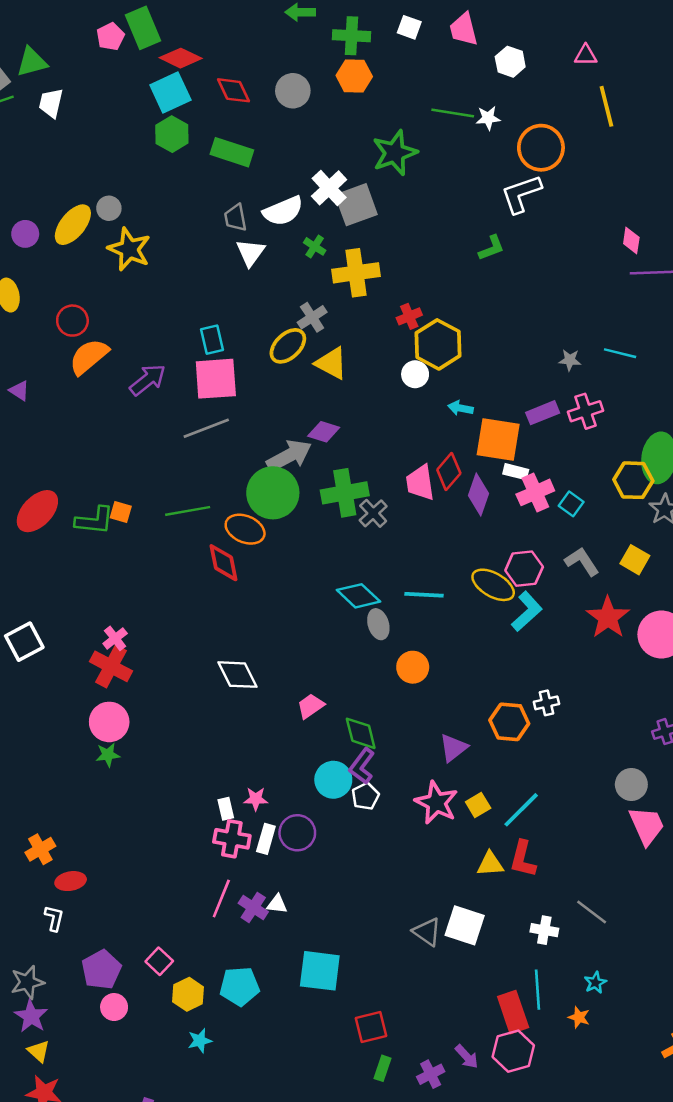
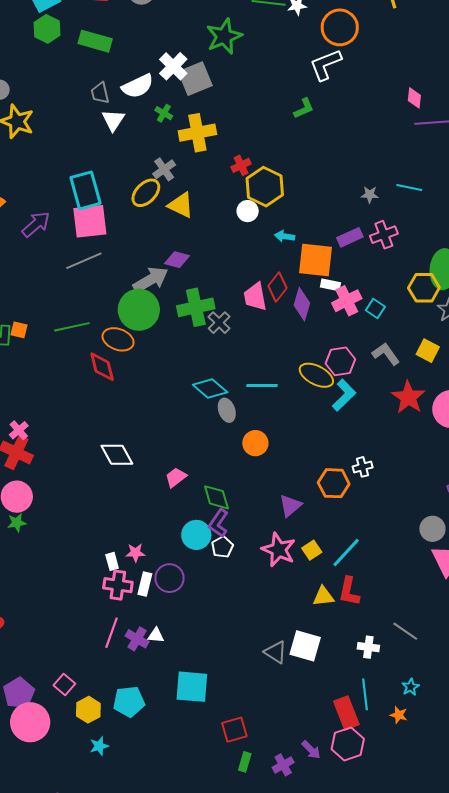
cyan rectangle: (212, 340) -> (86, 190), size x1.6
pink circle: (114, 1007) -> (30, 722), size x1.8

